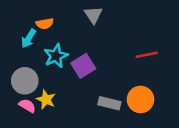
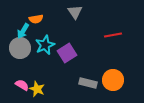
red line: (147, 55) -> (113, 35), moved
gray circle: (25, 81) -> (20, 48), moved
yellow star: (46, 99) -> (37, 89), moved

